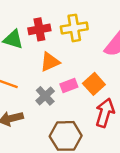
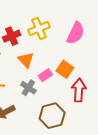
orange triangle: (50, 62) -> (26, 60), turned -36

